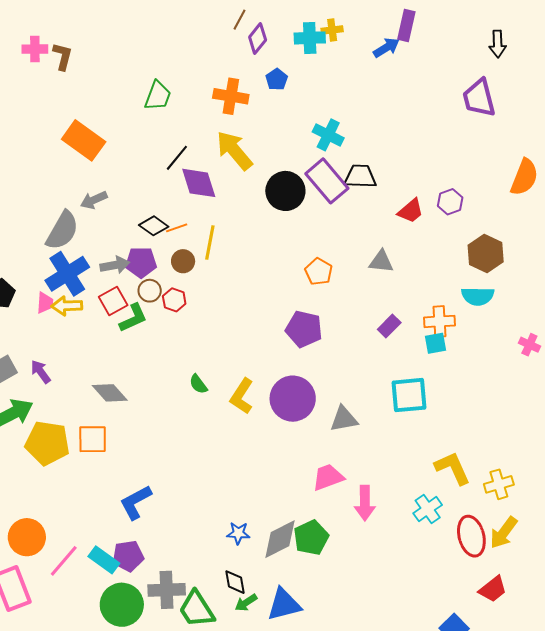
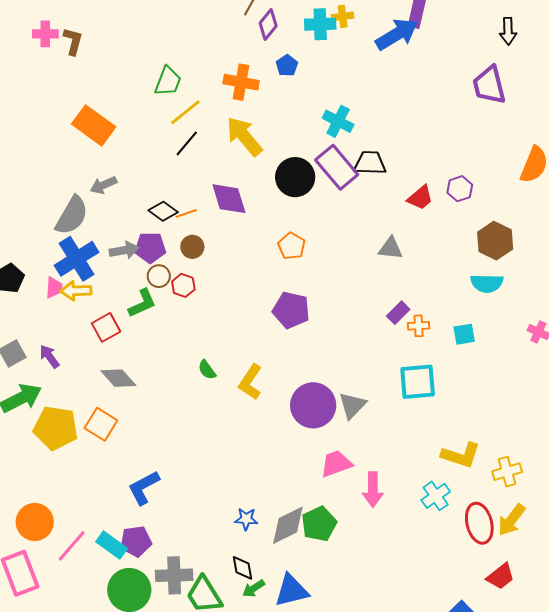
blue arrow: (386, 48) -> (397, 34), size x1.6
purple diamond: (199, 183) -> (229, 199), moved
yellow line: (210, 242) -> (185, 112), moved, turned 40
orange pentagon: (319, 272) -> (292, 246), moved
red square: (113, 301) -> (106, 327), moved
orange cross: (439, 321) -> (419, 326), moved, size x0.7
purple pentagon: (304, 329) -> (291, 310), moved
cyan square: (435, 343) -> (464, 334), moved
purple circle: (293, 399) -> (313, 405), moved
gray triangle: (344, 419) -> (352, 405), turned -36
orange square: (93, 439) -> (101, 424), turned 32
yellow L-shape: (453, 468) -> (461, 455), turned 132

